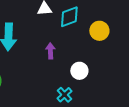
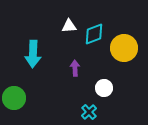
yellow circle: (99, 31) -> (124, 48), size x1.4

